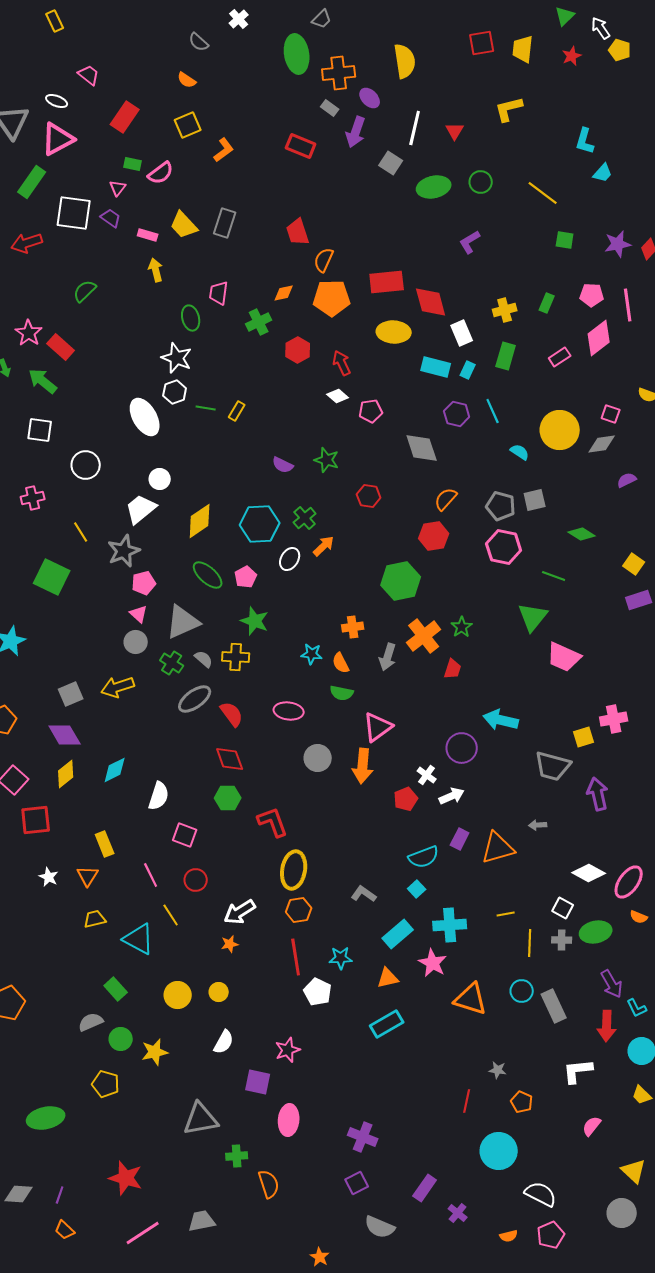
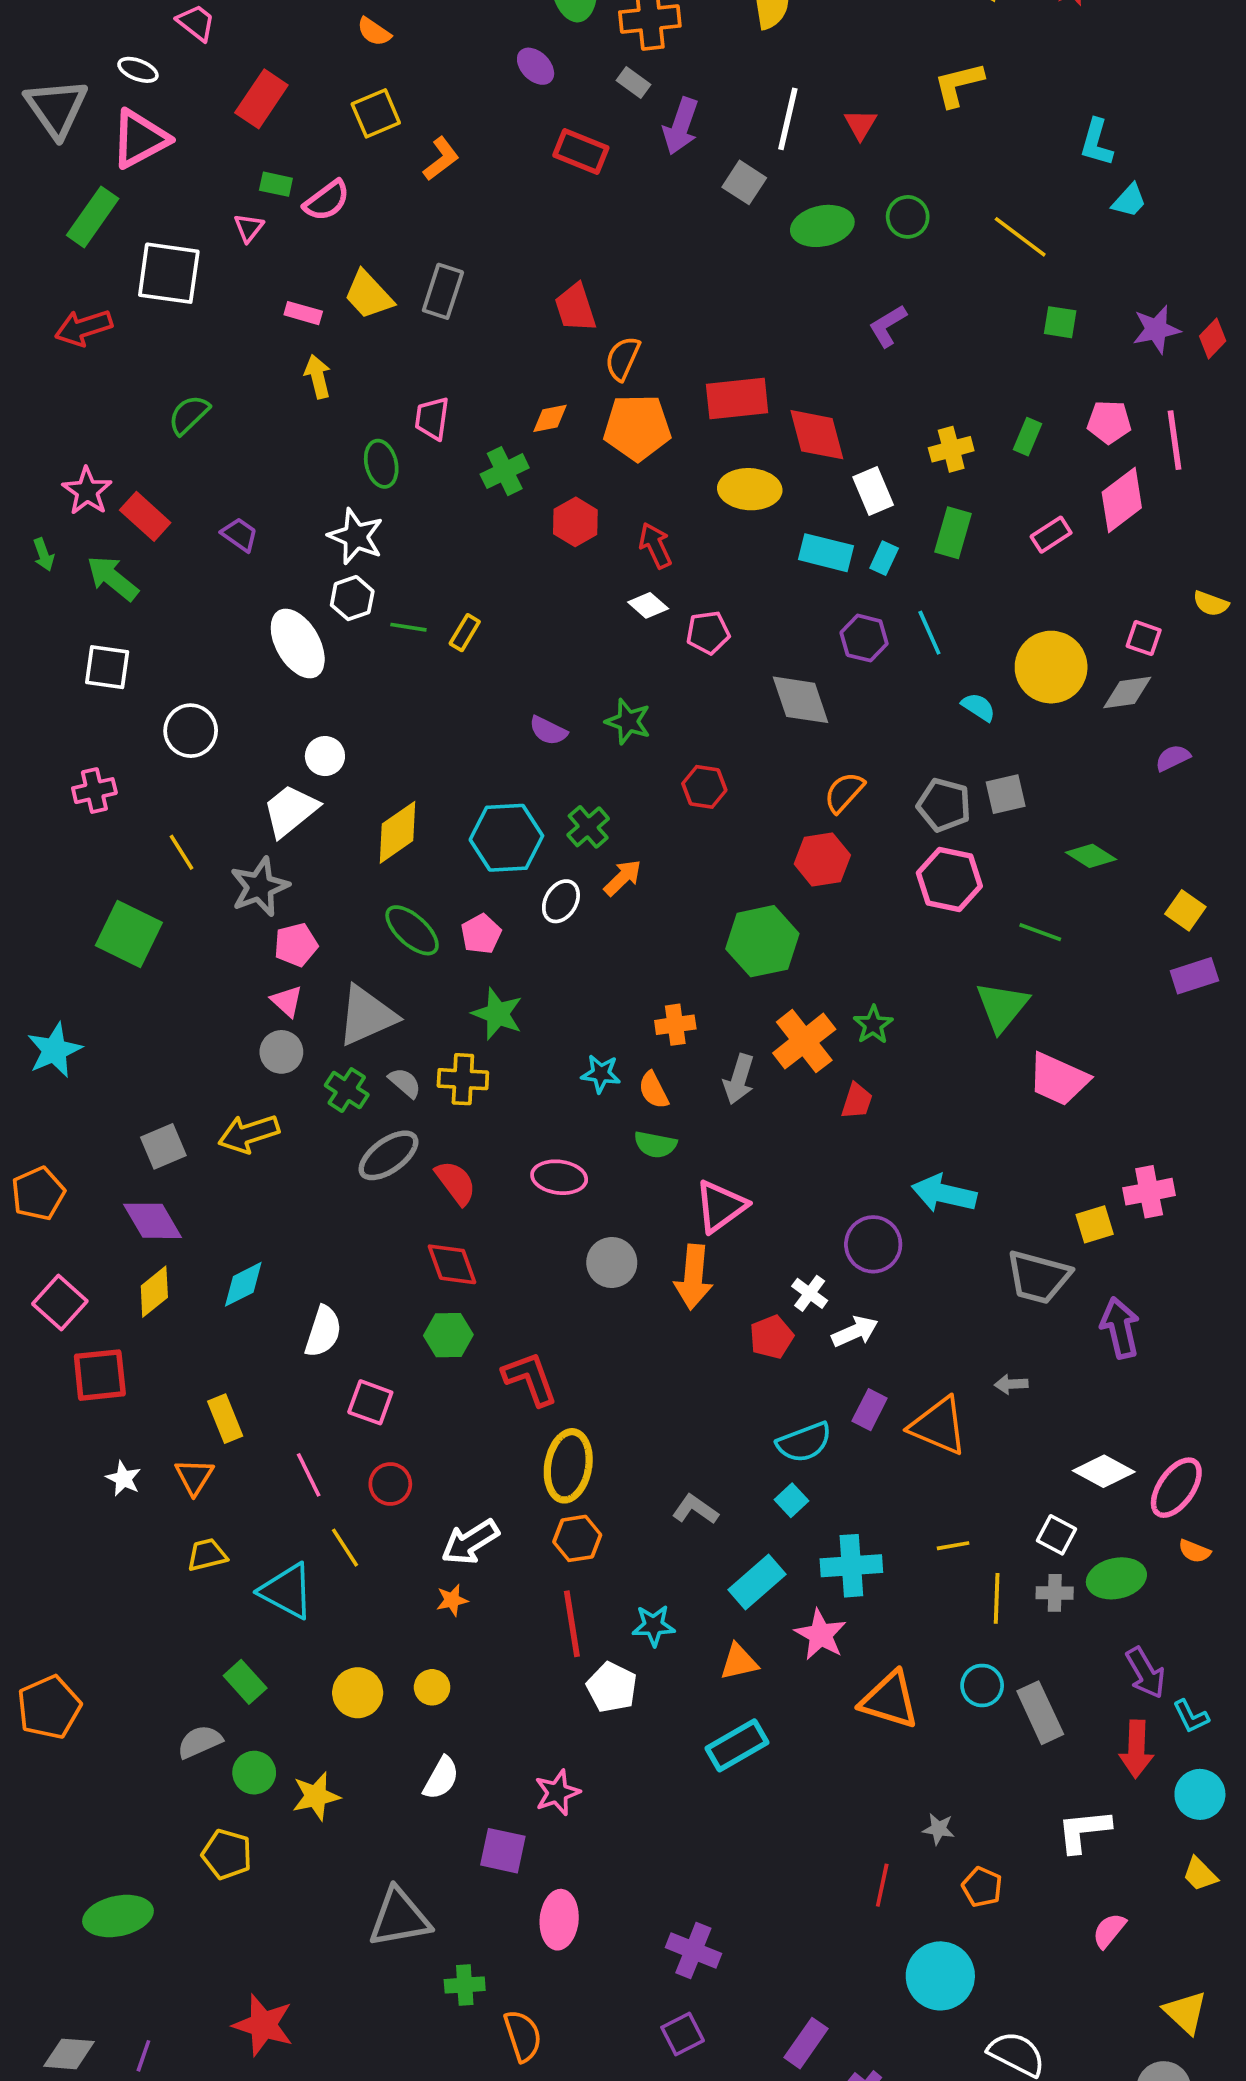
purple ellipse: (370, 98) -> (536, 66), moved
purple trapezoid: (111, 218) -> (240, 535), moved
orange triangle: (498, 848) -> (939, 1426), turned 39

